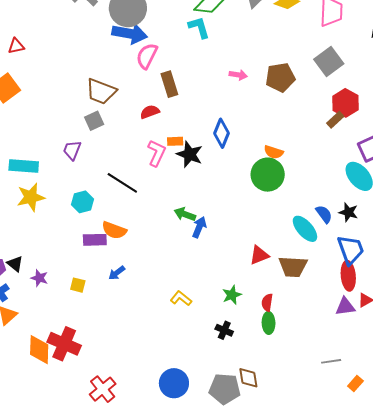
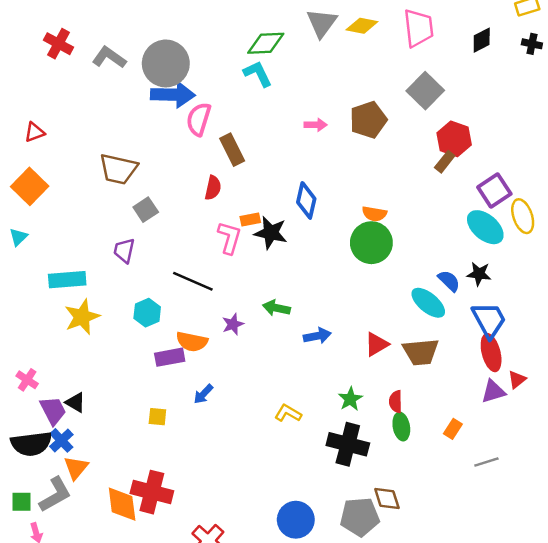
brown trapezoid: (101, 91) -> (118, 169), moved
red semicircle: (150, 112) -> (213, 188), turned 132
blue arrow: (199, 227) -> (317, 336), moved, turned 65
purple star: (39, 278) -> (233, 324), moved, turned -30
black cross: (224, 330) -> (348, 444), size x1.8
orange rectangle: (355, 384) -> (453, 429), moved

